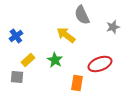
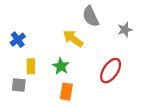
yellow rectangle: (28, 60) -> (31, 66), turned -48
red ellipse: (100, 64) -> (111, 71), turned -35
orange rectangle: (77, 83) -> (66, 92), moved

